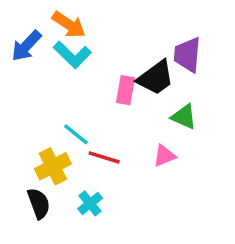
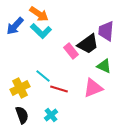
pink rectangle: (125, 90) -> (71, 51), turned -49
pink triangle: (164, 156) -> (93, 88), size x1.5
yellow cross: (53, 166) -> (20, 88), moved

